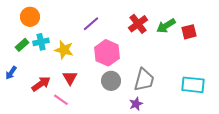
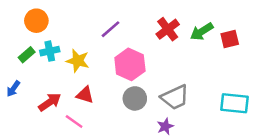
red triangle: (70, 78) -> (85, 95), turned -42
gray trapezoid: (144, 80) -> (175, 97), turned 50

